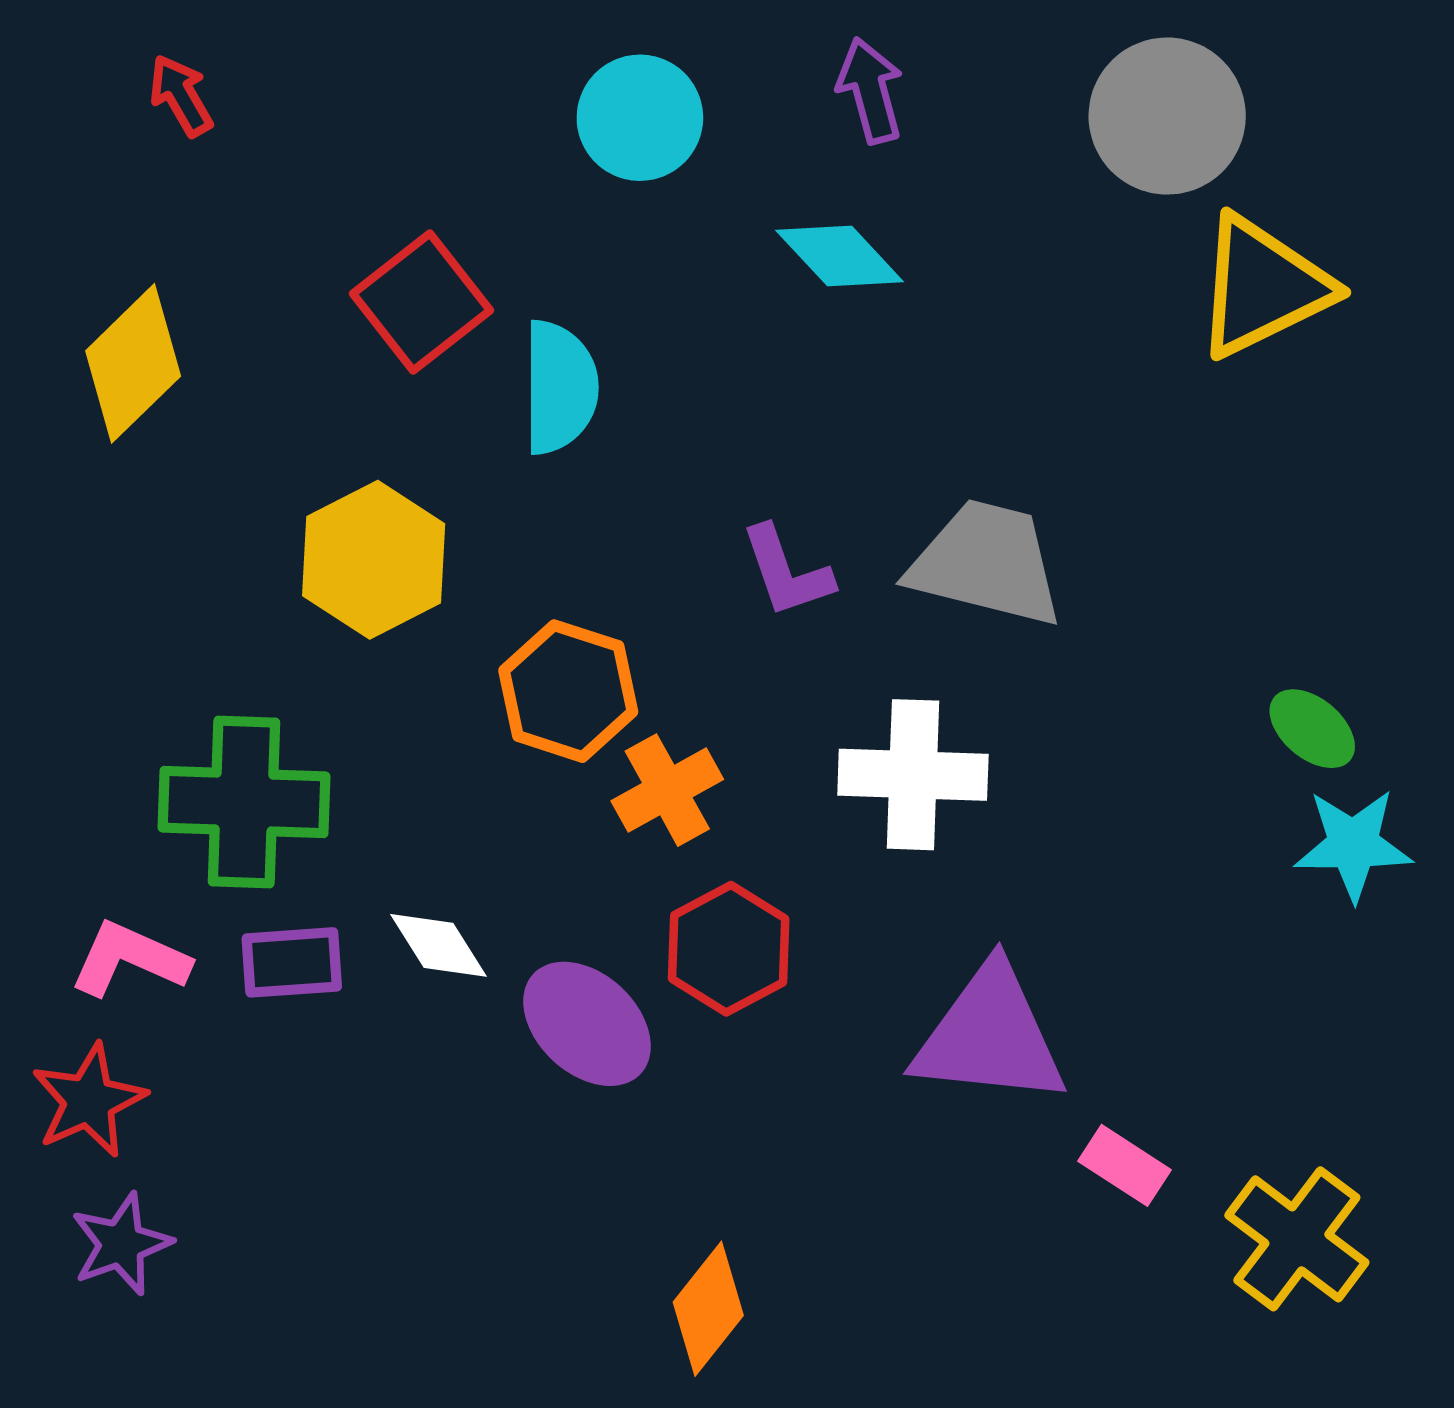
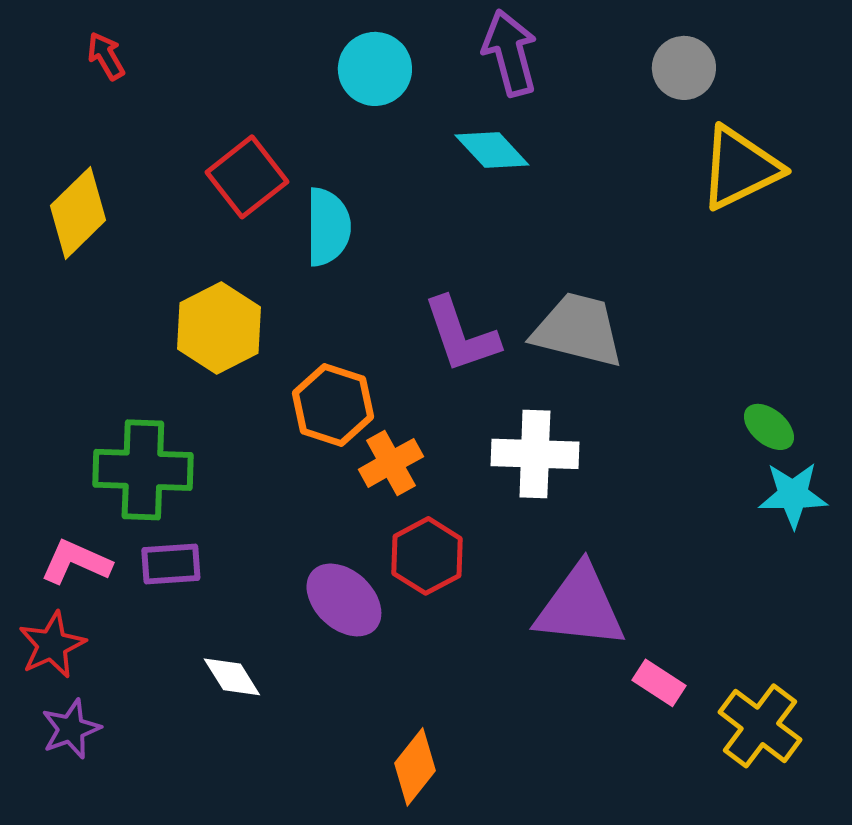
purple arrow: (870, 90) -> (510, 53), size x1.4
gray circle: (1167, 116) -> (684, 68), size x0.7
purple L-shape: (787, 572) -> (461, 335), size x1.4
white diamond: (439, 945) -> (232, 677), moved

